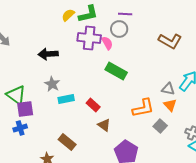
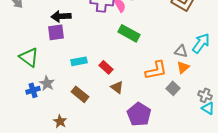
gray star: (52, 84) -> (47, 83), moved
orange triangle: (170, 105) -> (183, 67), turned 32
purple square: (25, 109) -> (56, 32), moved
brown rectangle: (67, 142) -> (80, 94), moved

